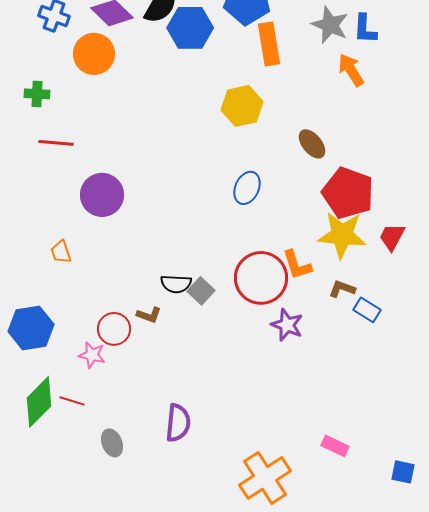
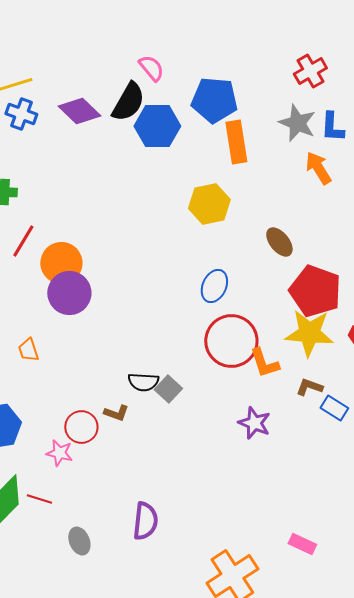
orange circle: (94, 54) -> (61, 263), moved
red line: (56, 143) -> (23, 241), turned -64
red circle: (261, 278) -> (231, 341), moved

